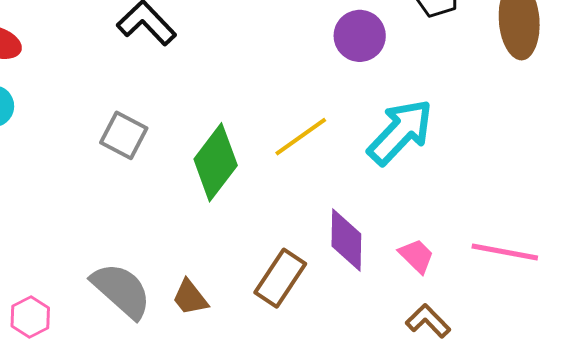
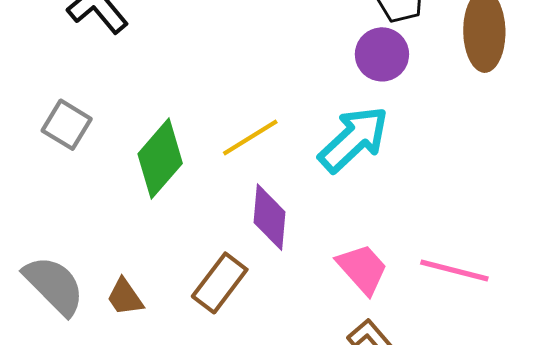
purple circle: (360, 36) -> (382, 54), moved
purple diamond: (346, 240) -> (269, 217), moved
pink trapezoid: (416, 256) -> (362, 269), size x1.4

